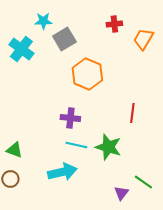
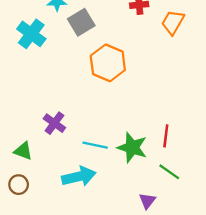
red line: (132, 113) -> (166, 136), moved
purple cross: (70, 118) -> (54, 123), moved, turned 30
green line: (143, 182) -> (169, 172), moved

